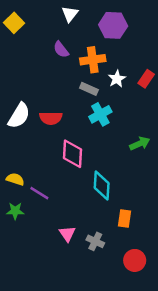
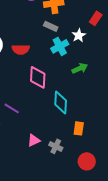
white star: (117, 79) -> (79, 35), moved
green arrow: (140, 144) -> (80, 68), moved
pink triangle: (67, 234) -> (34, 140), turned 40

